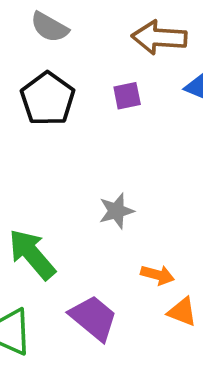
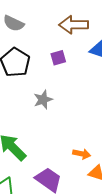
gray star: (116, 211) -> (43, 100), moved

